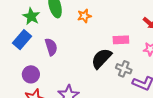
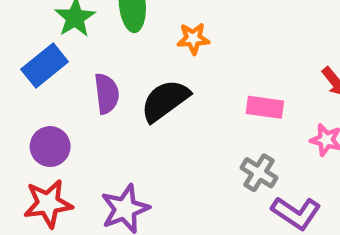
black semicircle: (101, 58) -> (165, 101), moved

